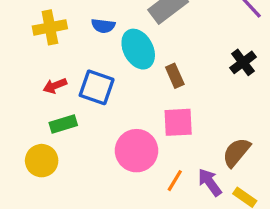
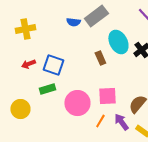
blue semicircle: (103, 26) -> (73, 22), moved
cyan ellipse: (138, 49) -> (118, 42), moved
pink square: (178, 122) -> (107, 96), moved
green rectangle: (63, 124) -> (47, 89), moved

